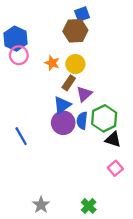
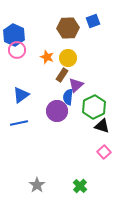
blue square: (82, 14) -> (93, 21), moved
blue triangle: (62, 105) -> (21, 95), moved
blue semicircle: (82, 121) -> (68, 97), moved
blue line: (21, 136) -> (19, 123), turned -72

